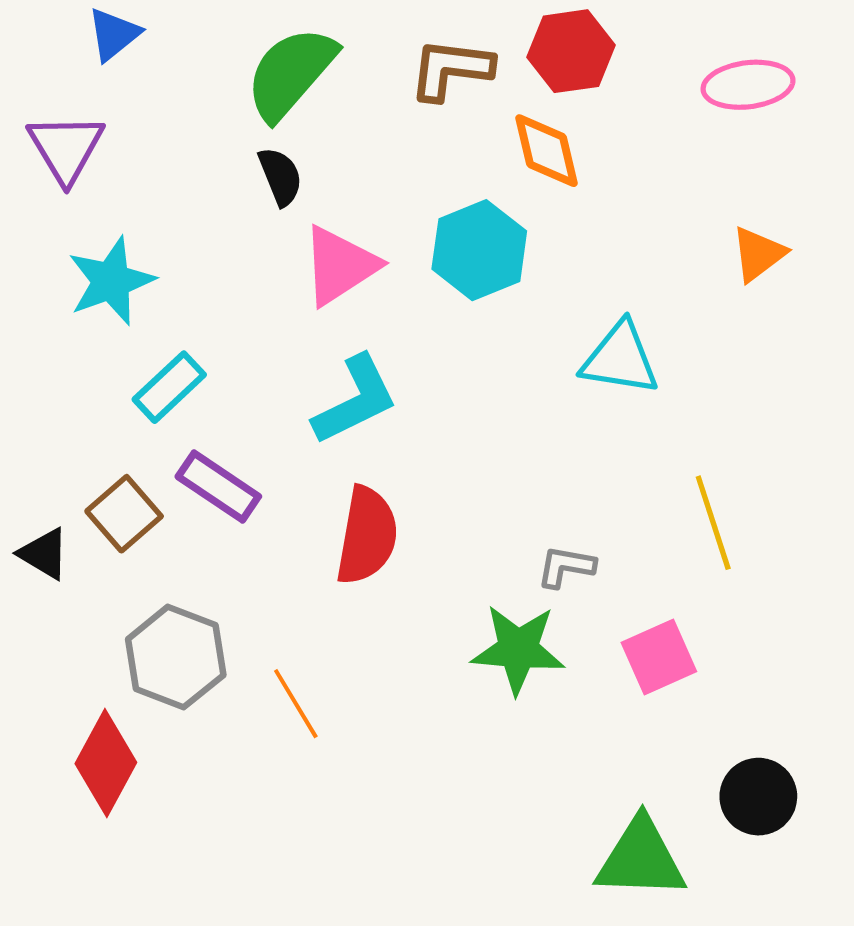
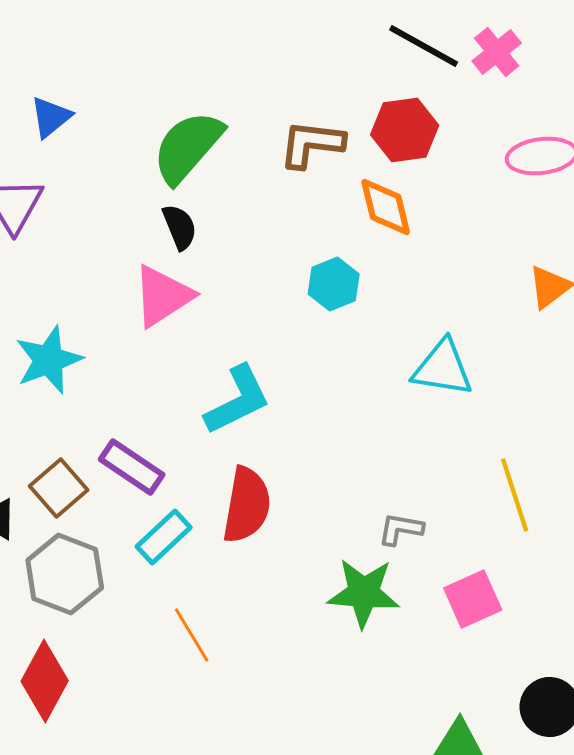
cyan hexagon: (479, 250) -> (334, 284), size x0.7
pink triangle: (340, 266) -> (163, 296), moved
cyan star: (111, 281) -> (49, 360), moved
cyan rectangle: (169, 387) -> (164, 537), moved
gray hexagon: (176, 657) -> (65, 574), moved

